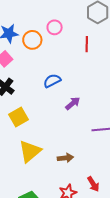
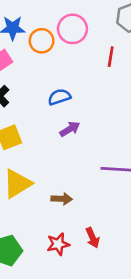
pink circle: (55, 27) -> (72, 29), size x1.5
purple arrow: (73, 103) -> (70, 129), moved

